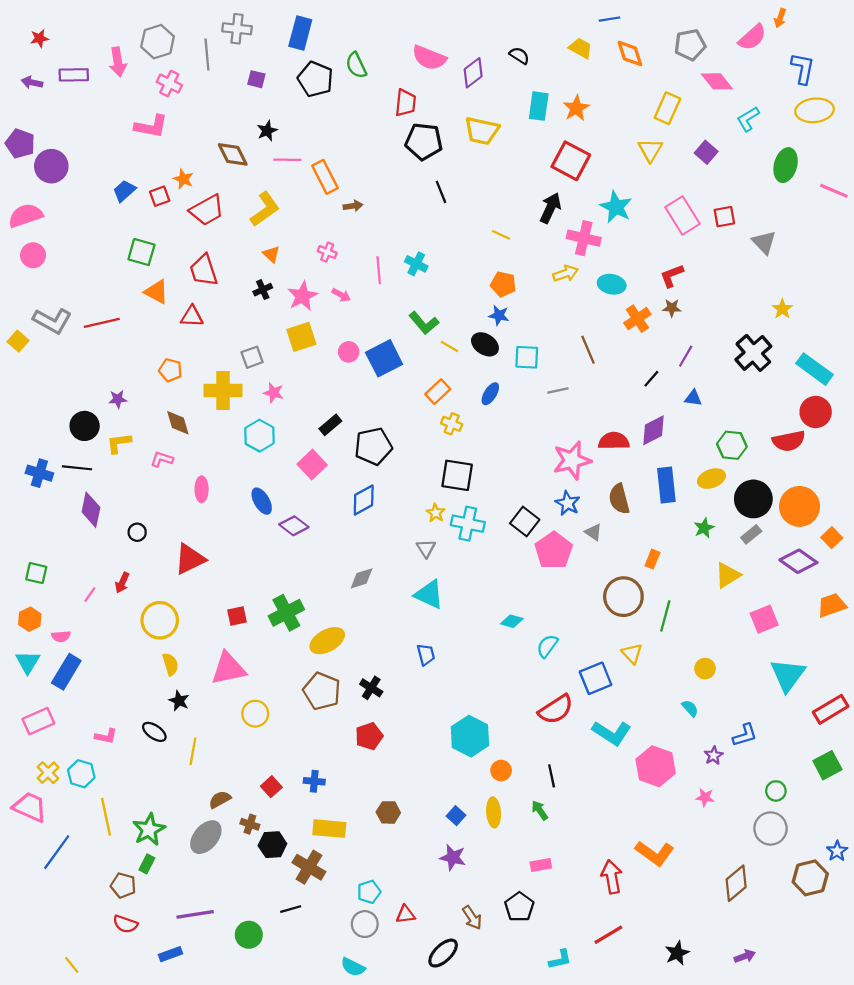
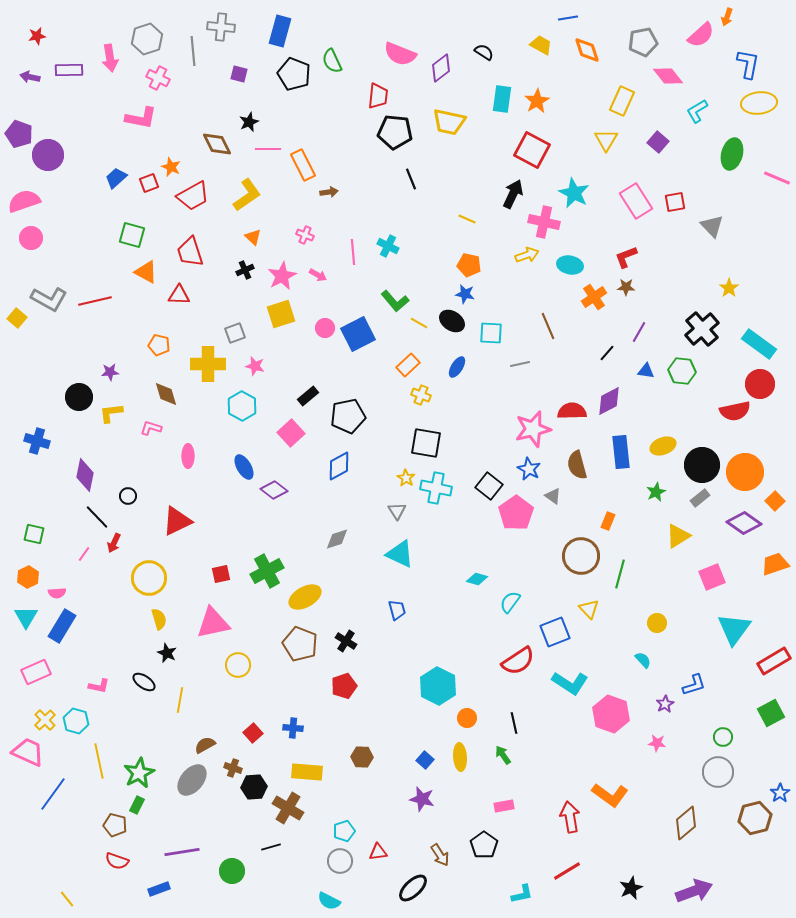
green hexagon: (732, 445) -> (682, 371), moved
black line: (77, 468) -> (97, 517), moved, turned 40
purple arrow: (745, 956) -> (694, 891), size x1.8

